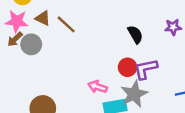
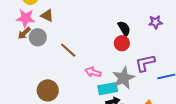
brown line: (66, 24) -> (68, 50), moved
red circle: (128, 67) -> (122, 43), moved
purple L-shape: (146, 69) -> (145, 63), moved

